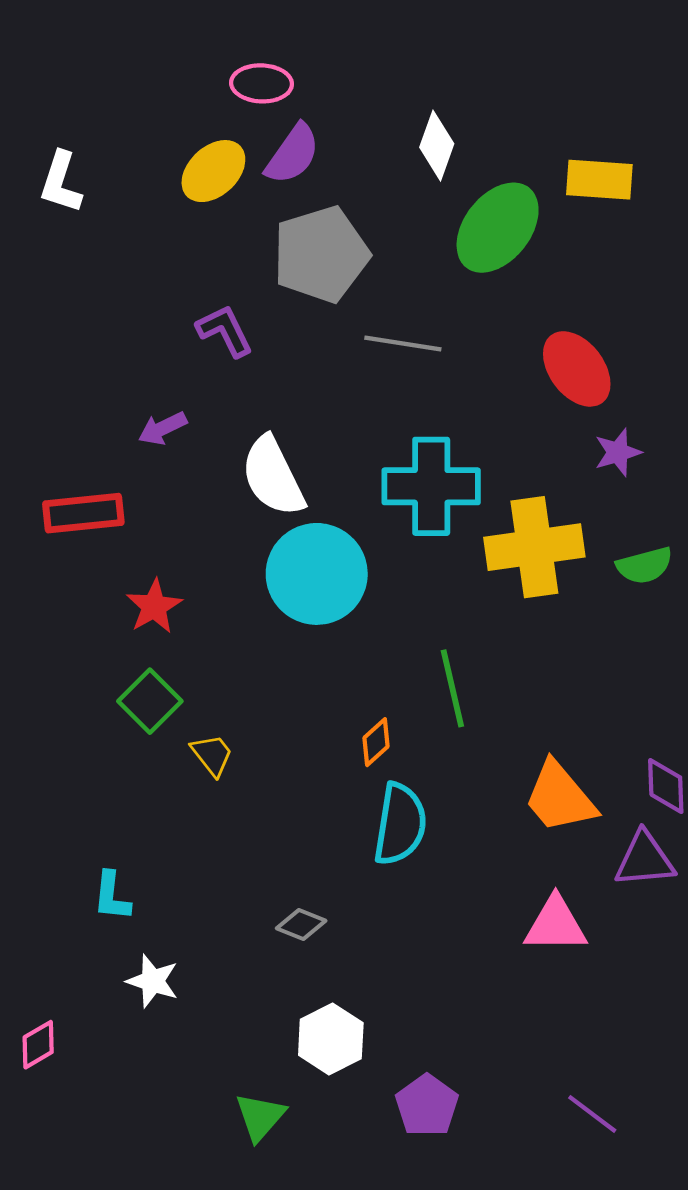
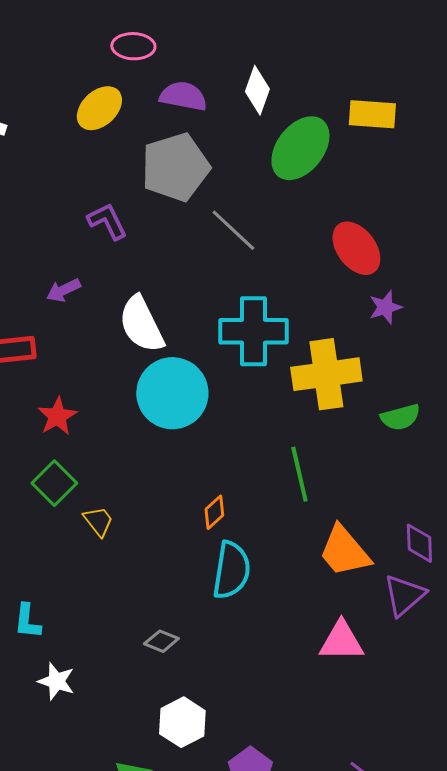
purple semicircle: (293, 154) -> (183, 96), moved, turned -114
gray line: (403, 344) -> (233, 230), turned 34
green semicircle: (645, 565) -> (400, 417), moved
green line: (452, 688) -> (299, 474), moved
purple triangle: (645, 859) -> (404, 595), turned -36

